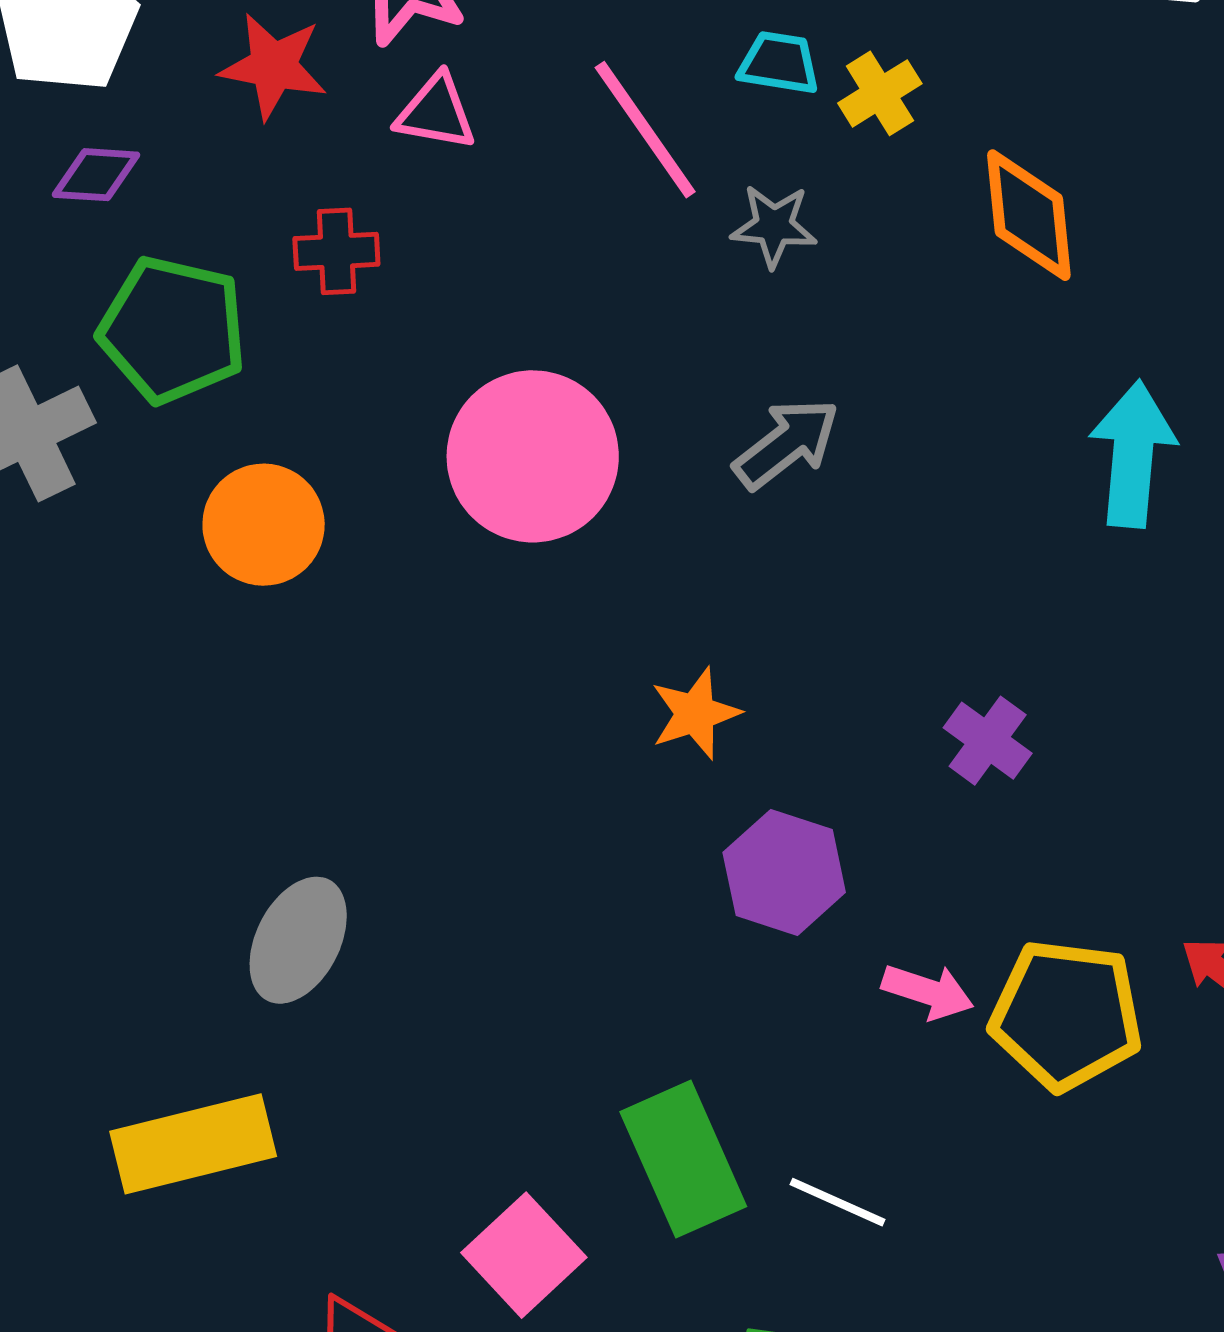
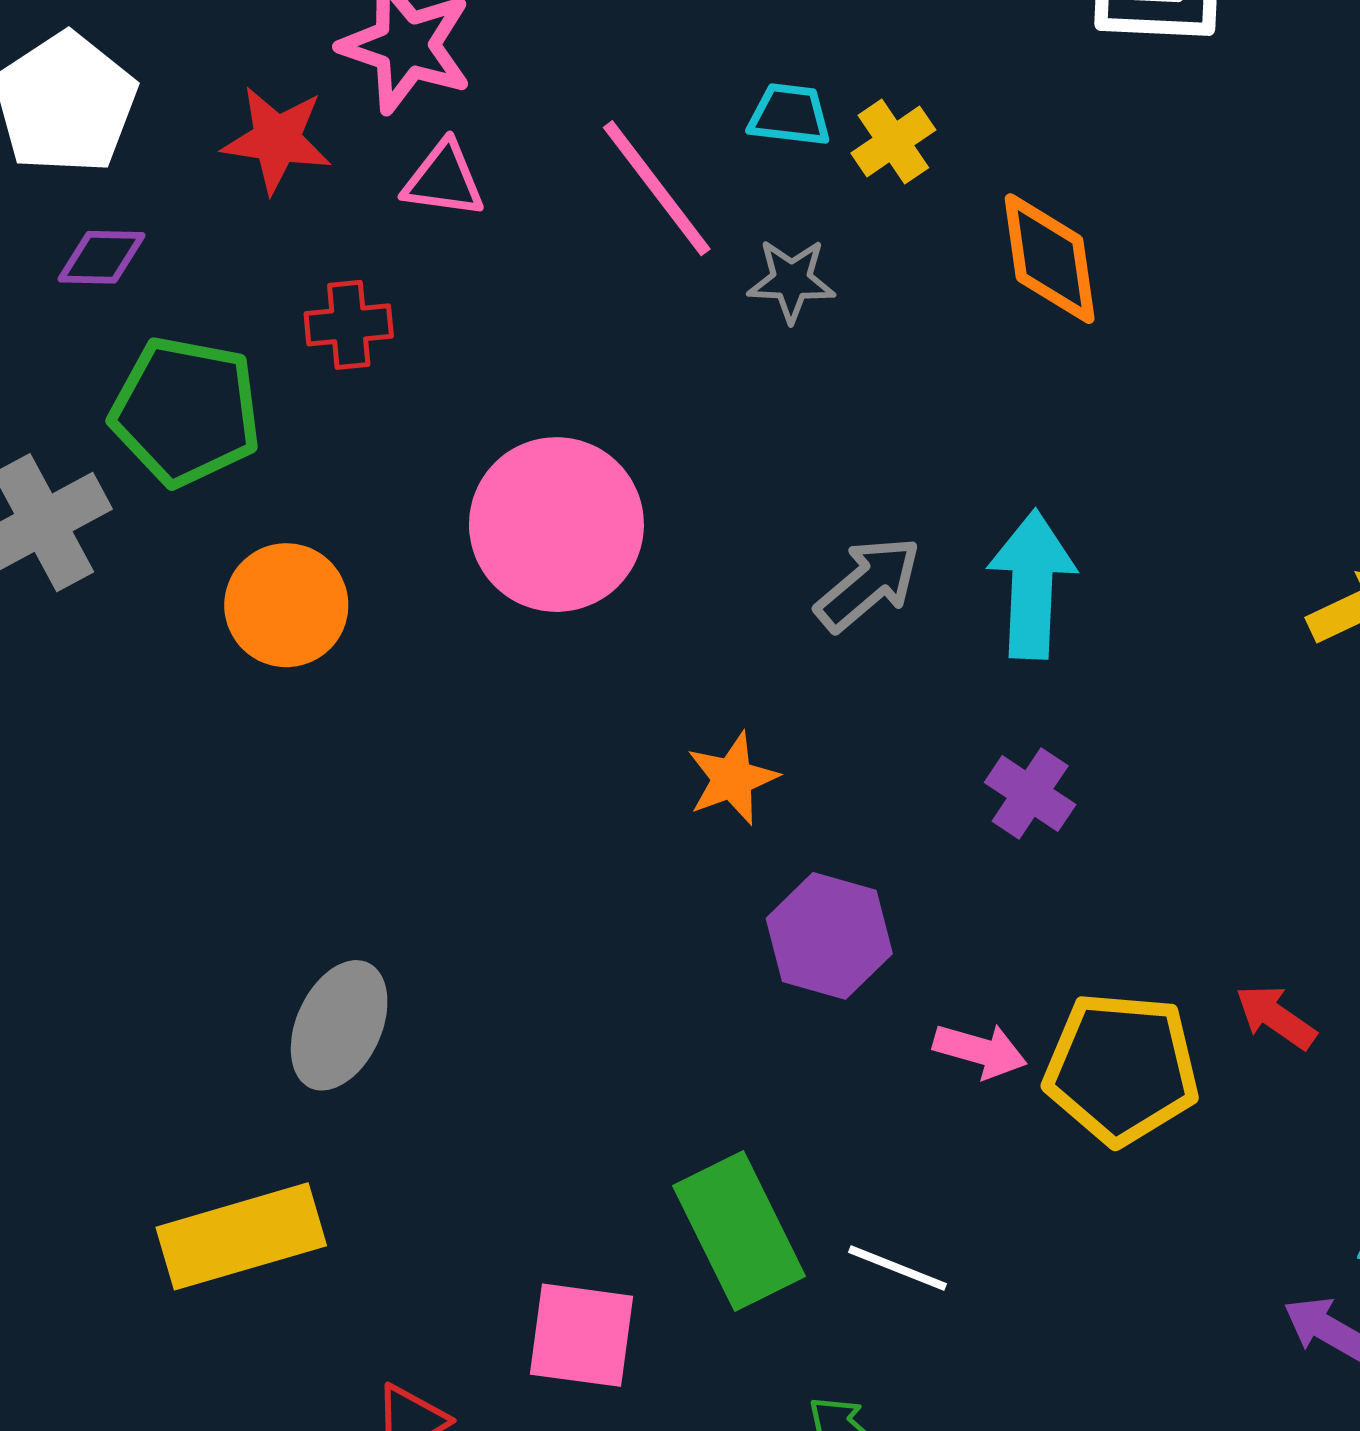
gray arrow: (787, 444) -> (868, 584), moved
cyan arrow: (1133, 454) -> (1032, 584), moved
pink square: (524, 1255) -> (581, 1335), turned -37

